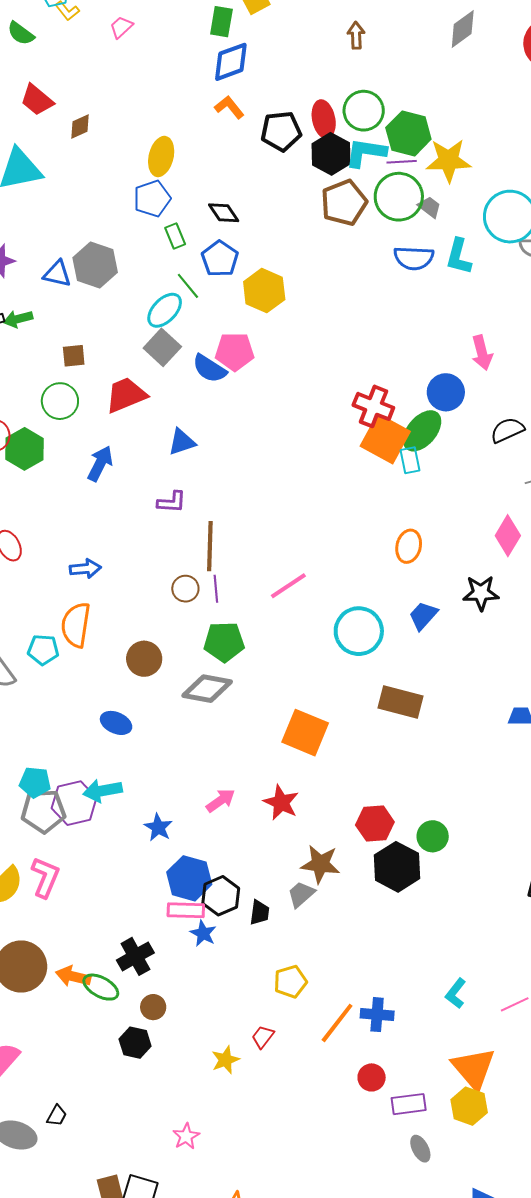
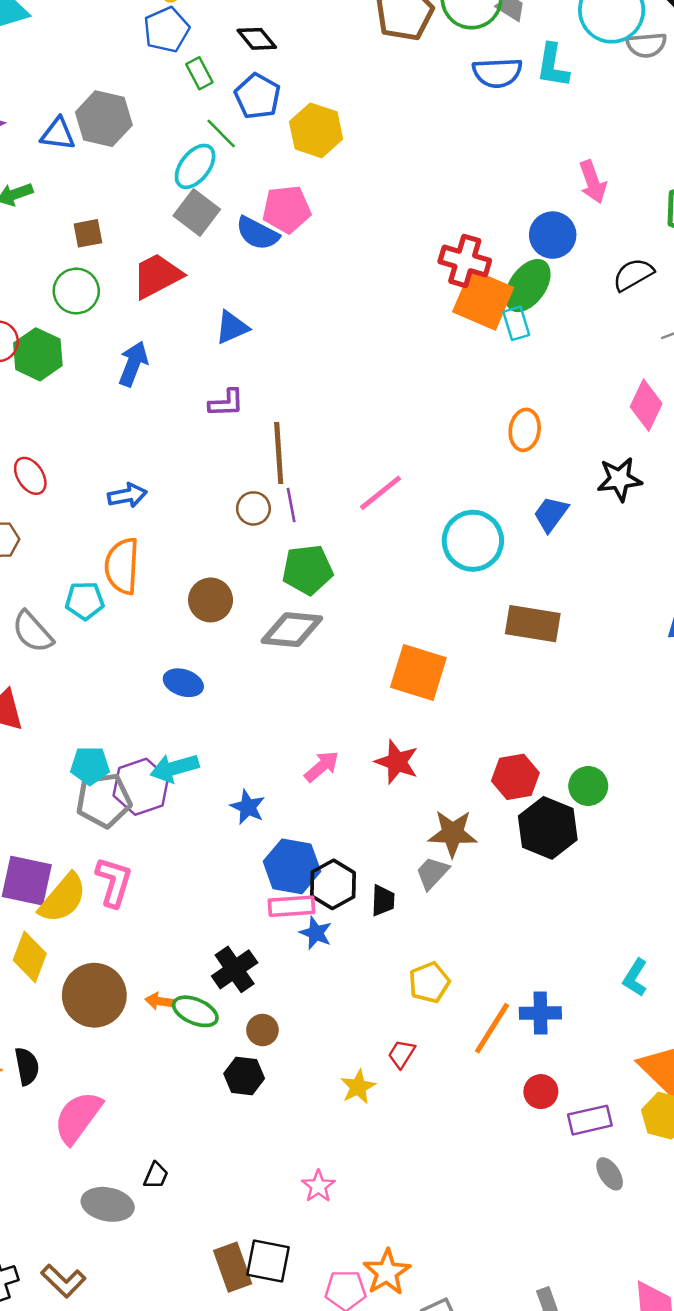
orange arrow: (73, 976) -> (160, 1001), size x0.7

